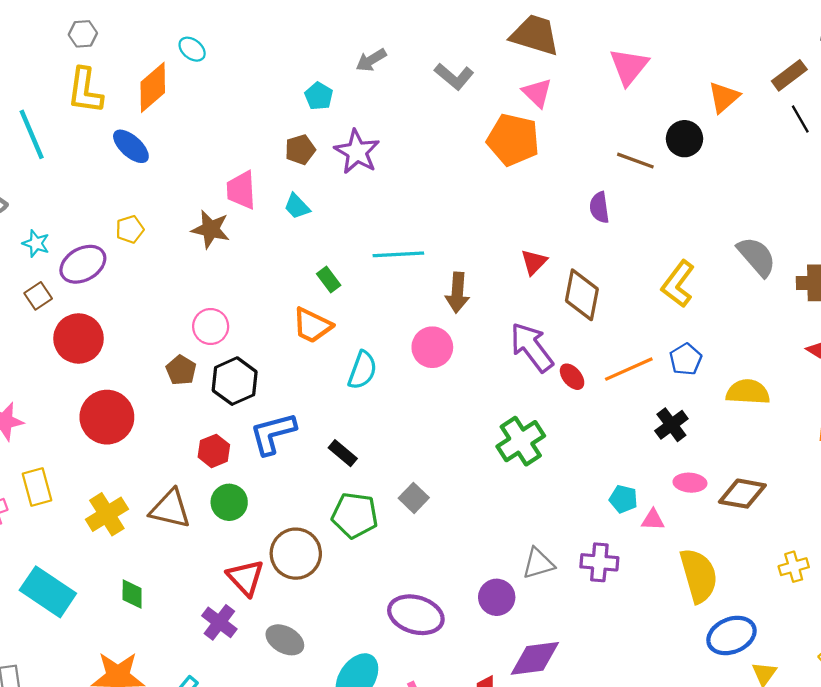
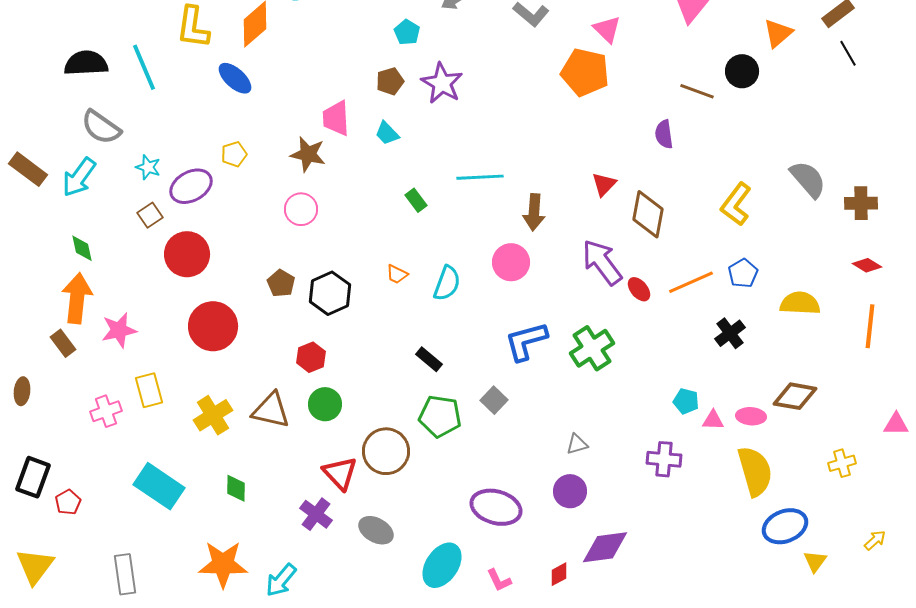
orange trapezoid: (312, 325) -> (397, 274), moved, size x0.6
pink circle: (211, 326) -> (301, 209), moved
blue L-shape: (273, 433) -> (526, 341), moved
pink ellipse: (690, 483) -> (751, 416), moved
gray triangle: (538, 563) -> (577, 444), moved, size x0.7

